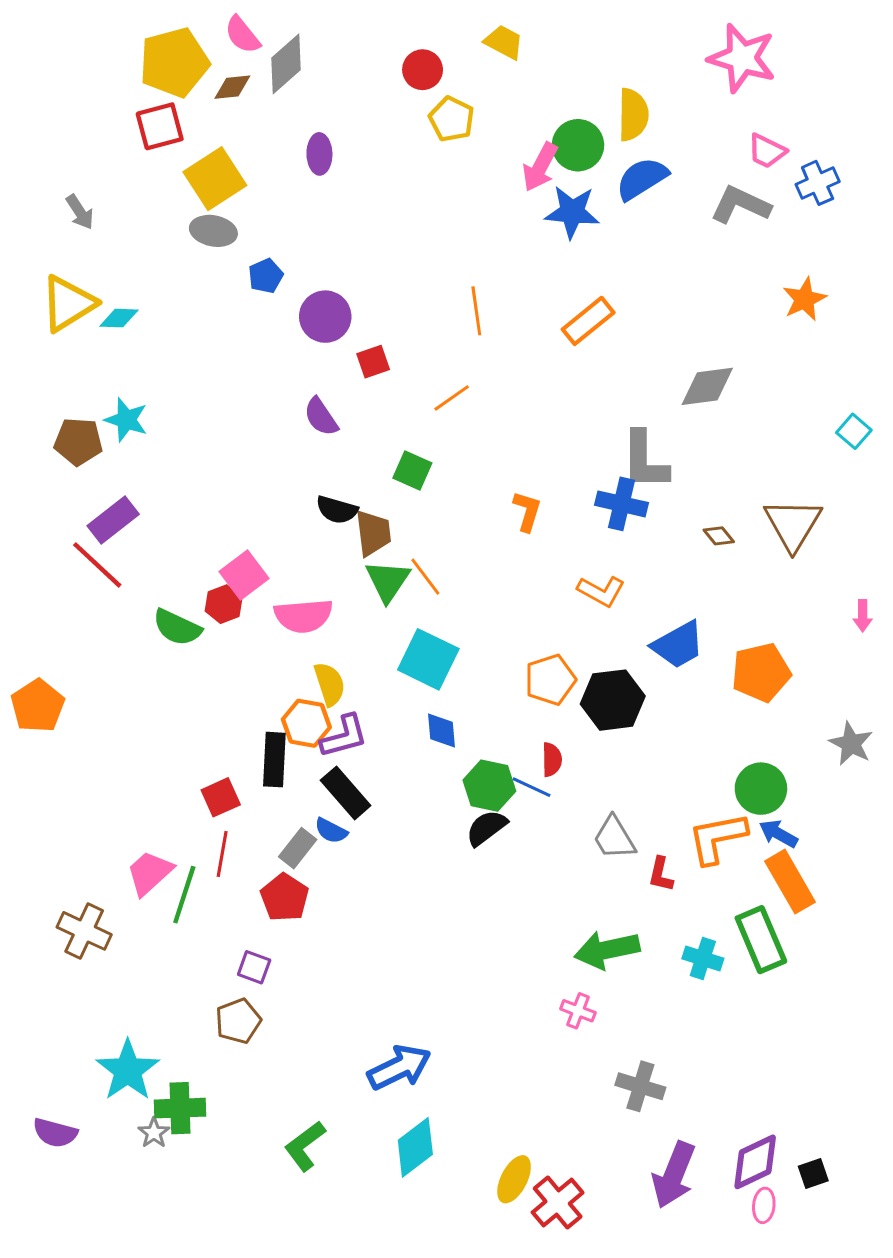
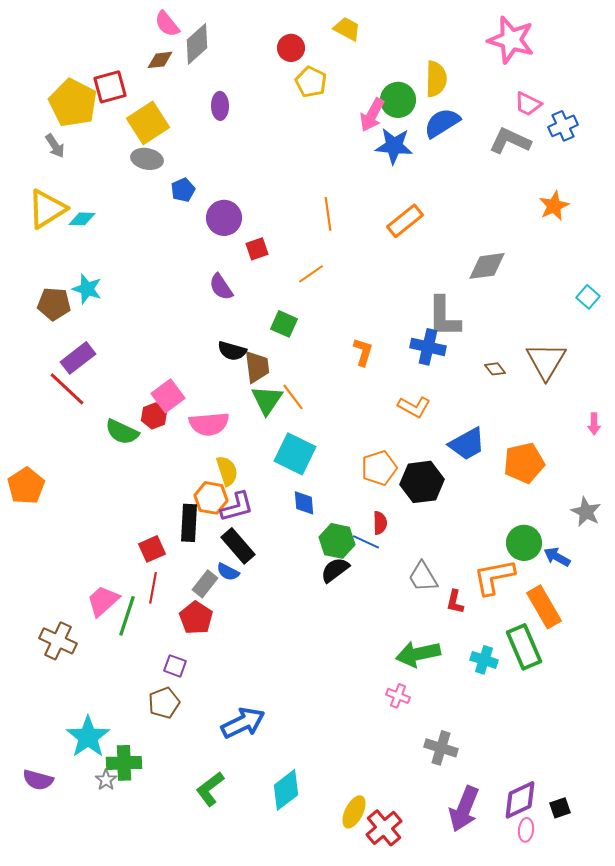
yellow pentagon: (174, 62) -> (73, 103), moved, turned -30
blue arrow: (778, 834) -> (557, 557), moved
blue arrow: (399, 1067) -> (243, 723), moved

